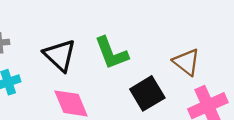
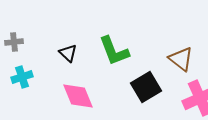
black triangle: (60, 55) -> (68, 53), size x0.6

